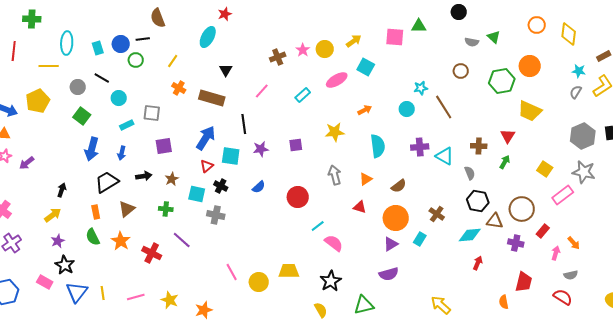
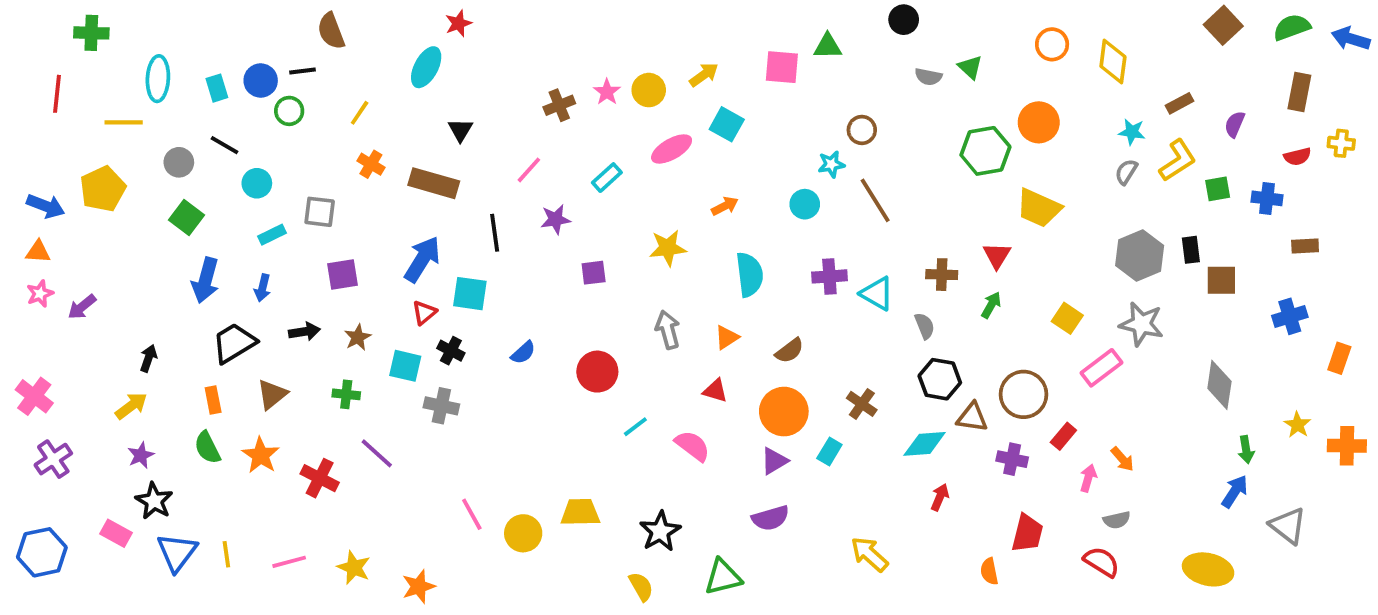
brown circle: (461, 71) -> (862, 130), moved
purple star: (261, 149) -> (556, 219), moved
pink semicircle: (334, 243) -> (692, 446), moved
yellow arrow: (441, 305) -> (869, 554), moved

